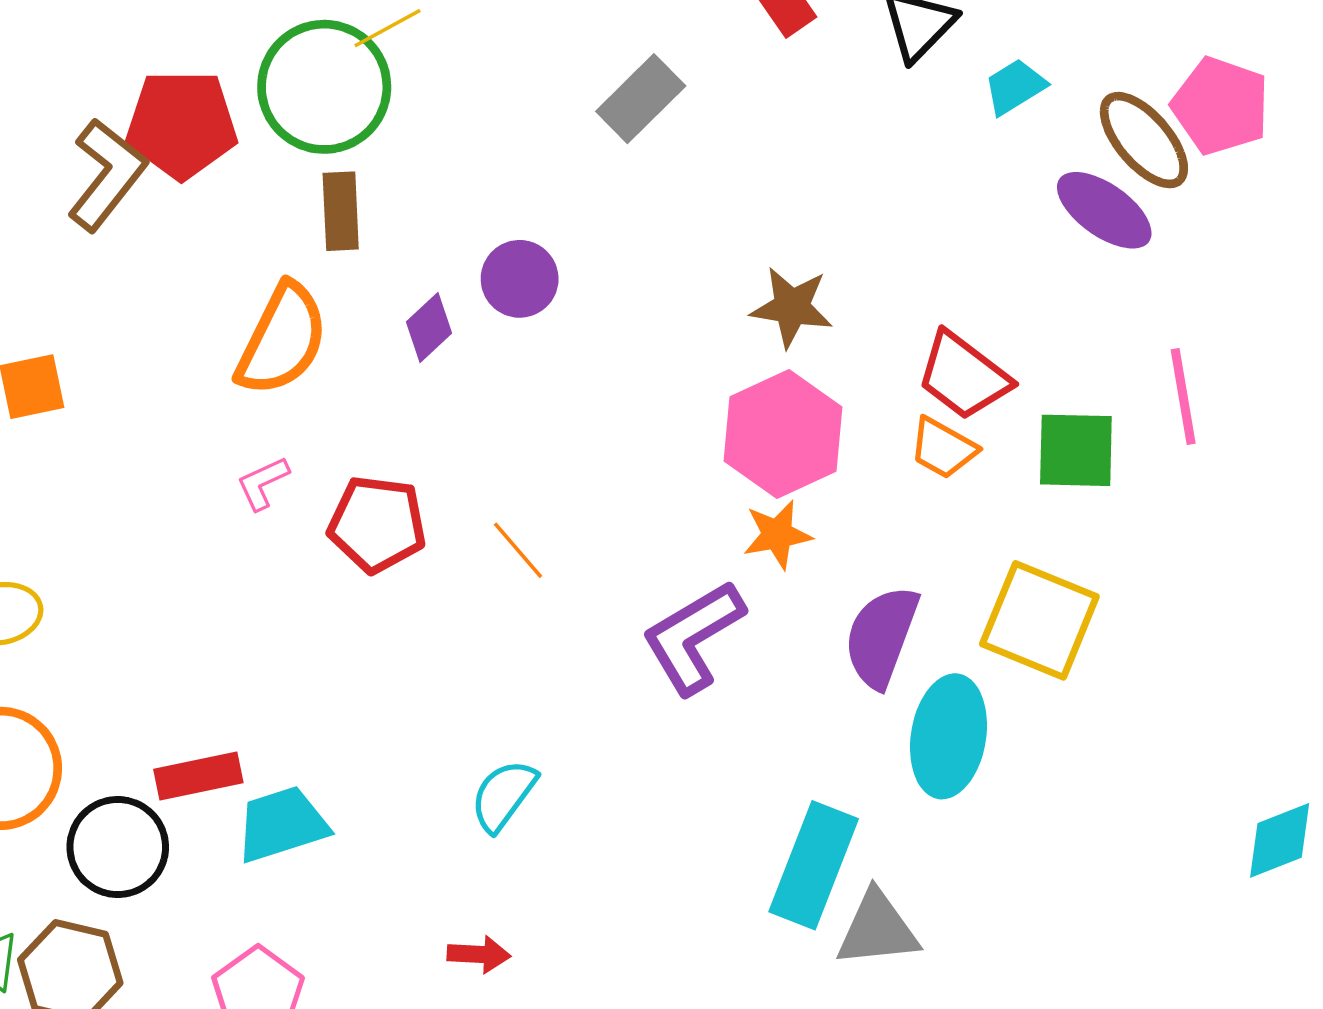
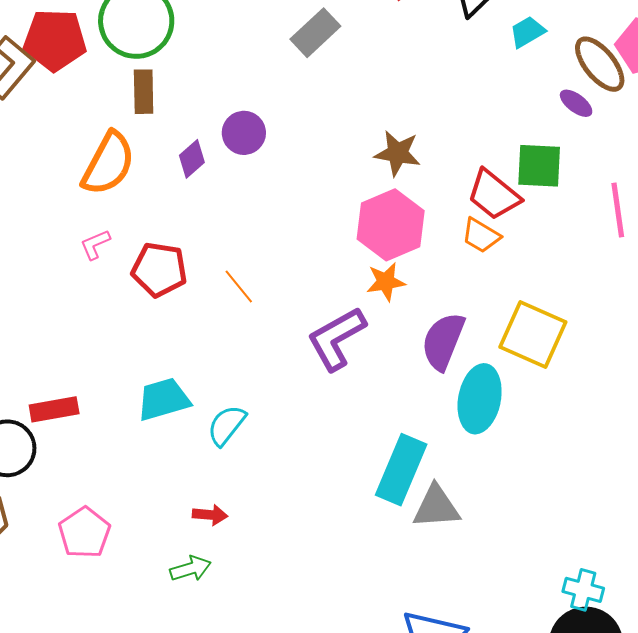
purple ellipse: (1104, 210) -> (576, 103), size x0.6
green square: (1076, 450) -> (539, 166), moved
cyan trapezoid: (282, 824) -> (163, 399), moved

